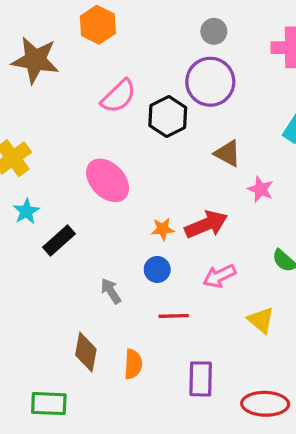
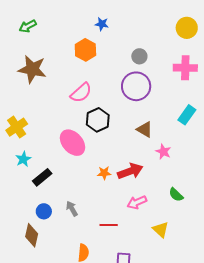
orange hexagon: (98, 25) -> (85, 50), moved
black hexagon: (168, 117) -> (98, 120), moved
blue circle: (157, 269) -> (44, 211), moved
brown diamond: (86, 352) -> (32, 235), moved

